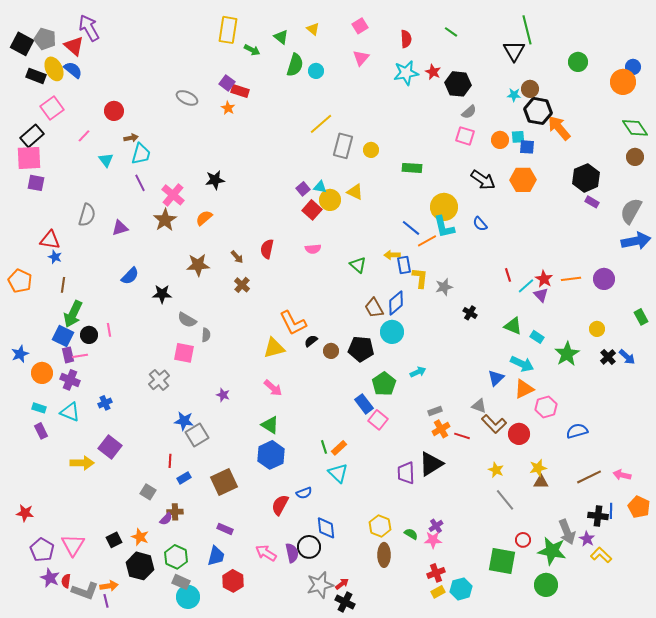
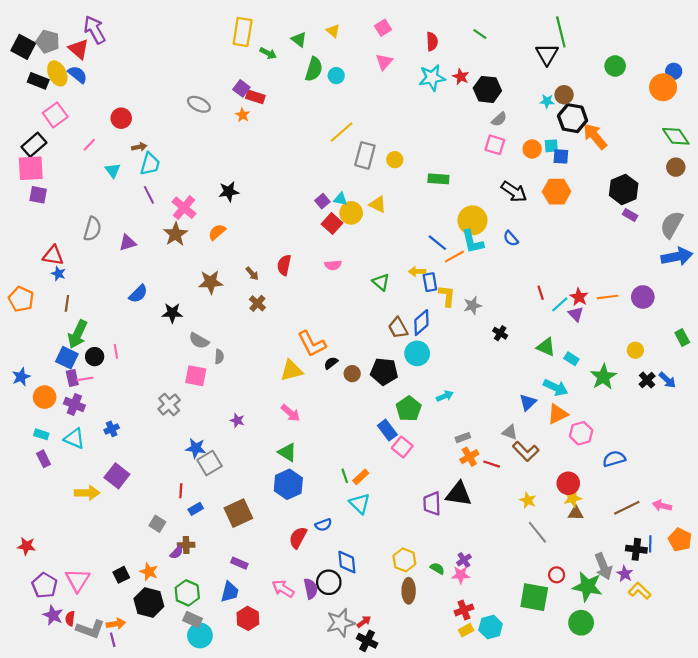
red circle: (519, 434) -> (568, 483), moved
black triangle: (431, 464) -> (459, 494), turned 40

